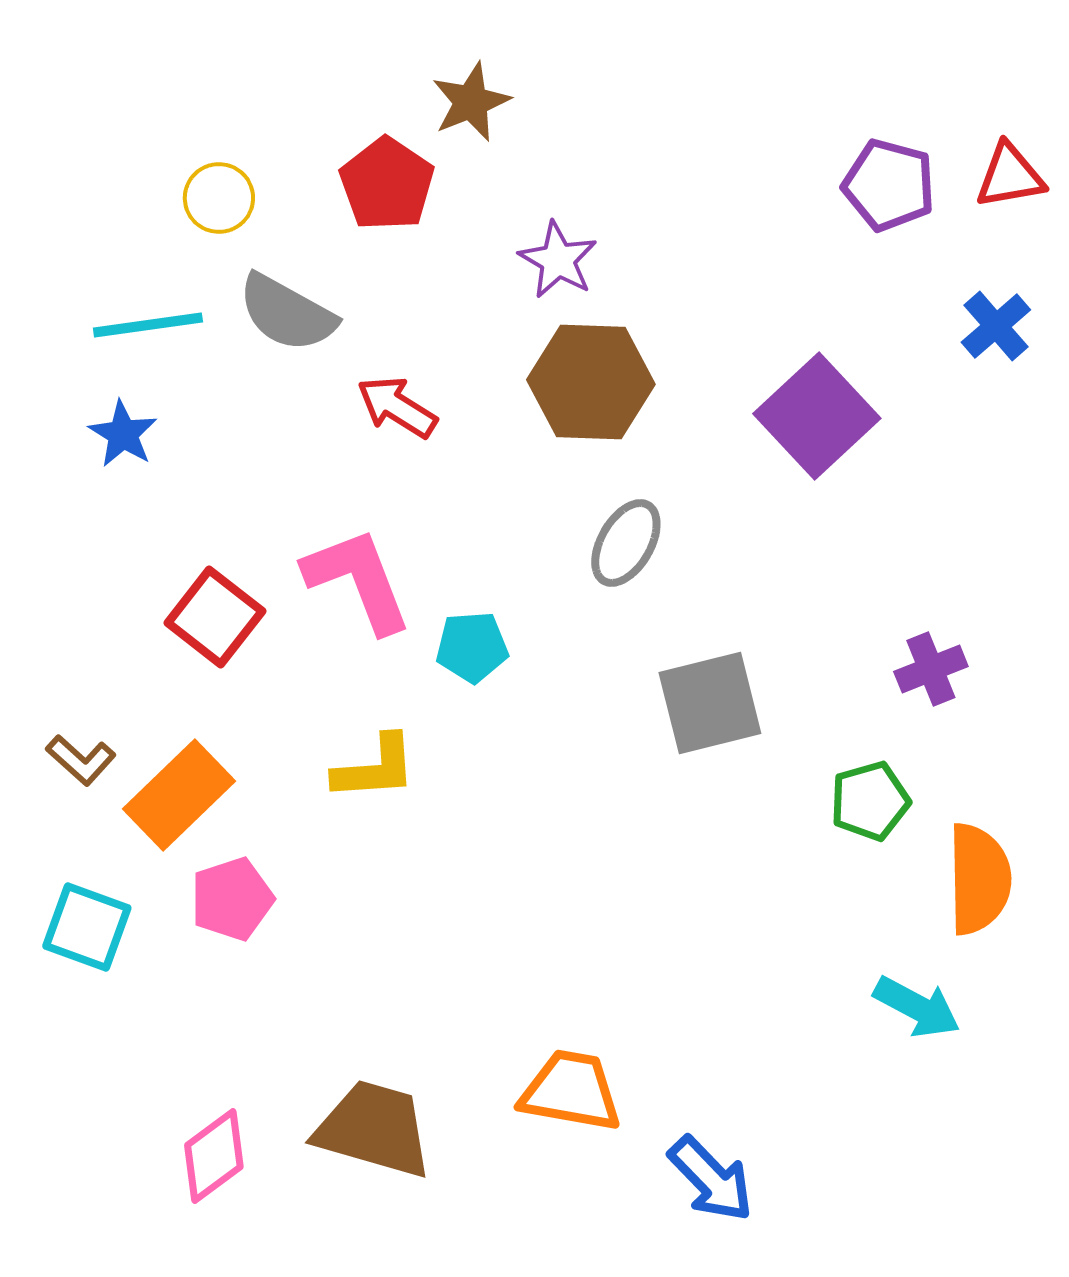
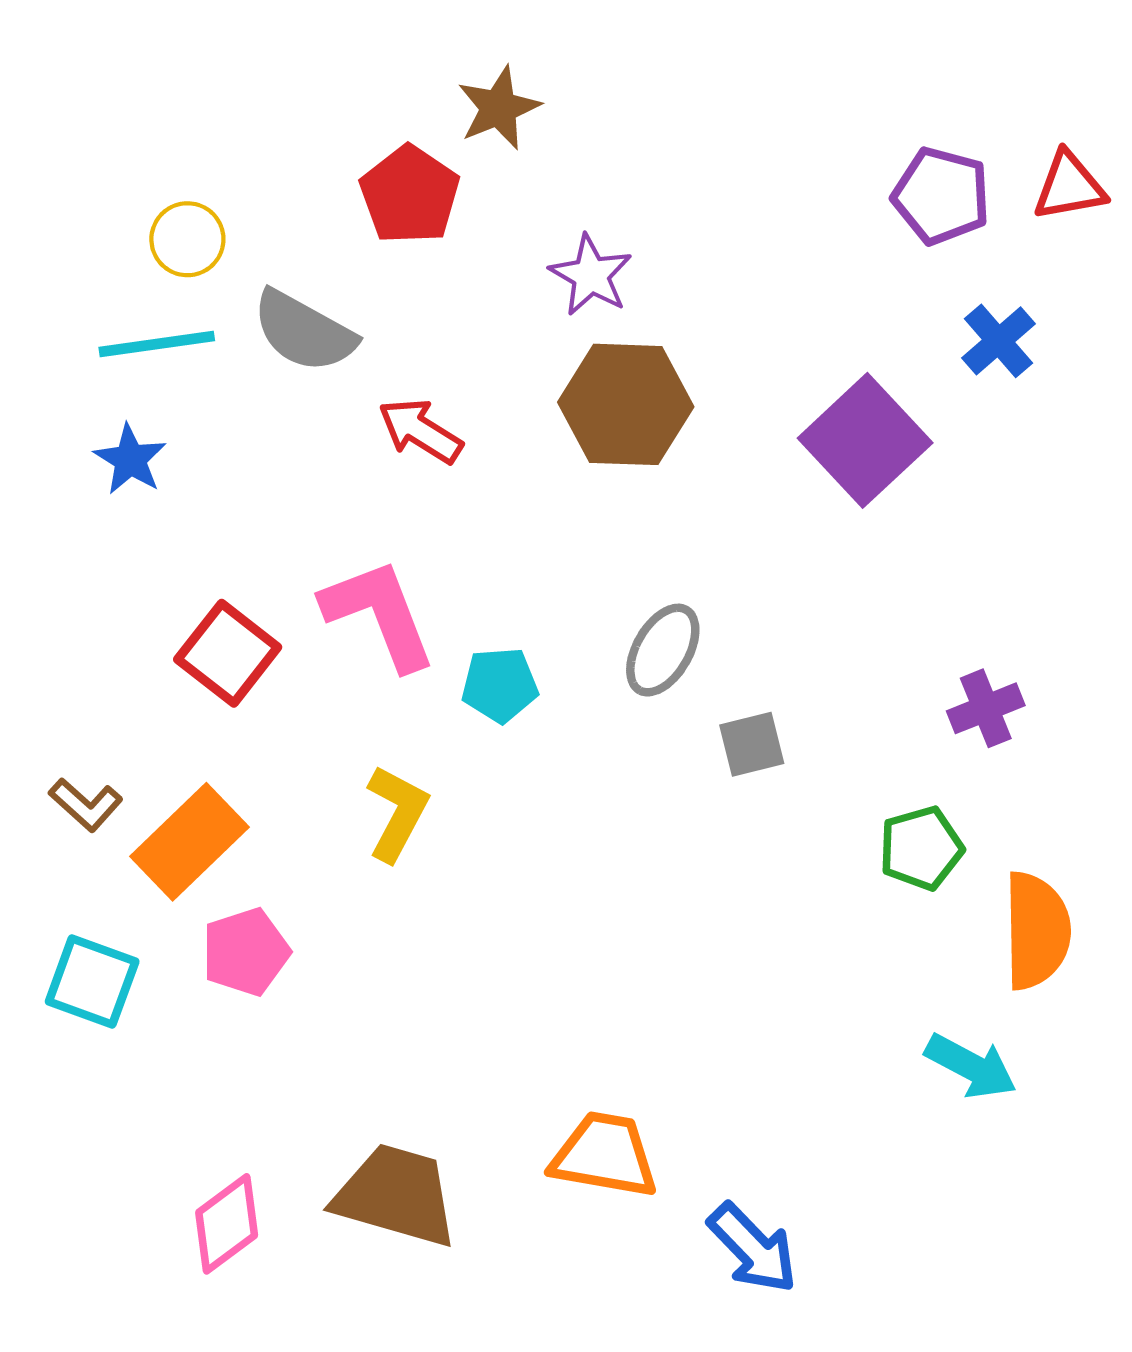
yellow circle: (219, 198) -> (187, 239), moved
blue cross: (996, 326) -> (998, 341), moved
gray ellipse: (626, 543) -> (663, 650), moved
gray square: (710, 703) -> (752, 744), size x0.6
yellow L-shape: (375, 768) -> (397, 813), turned -58

